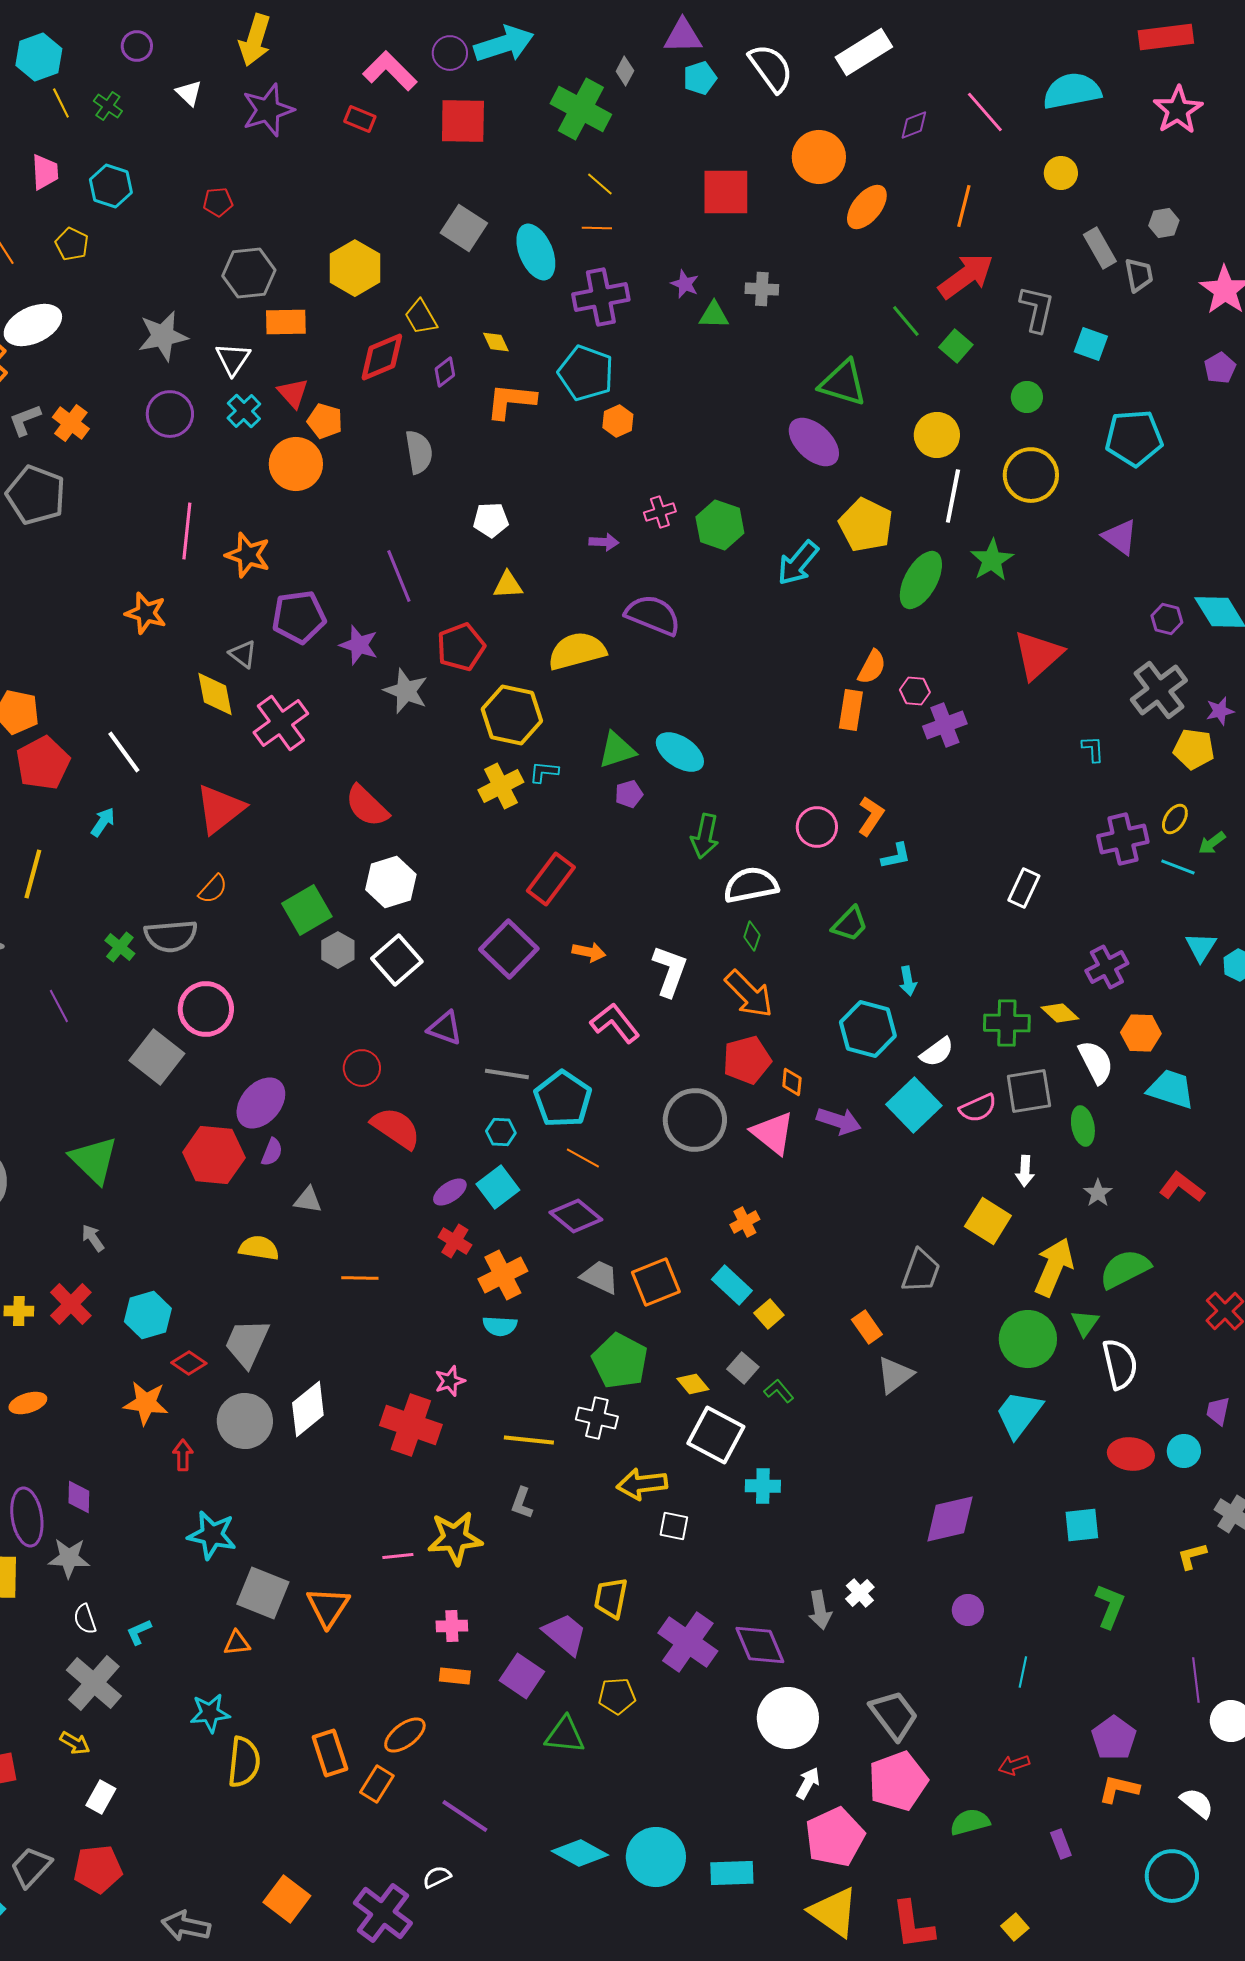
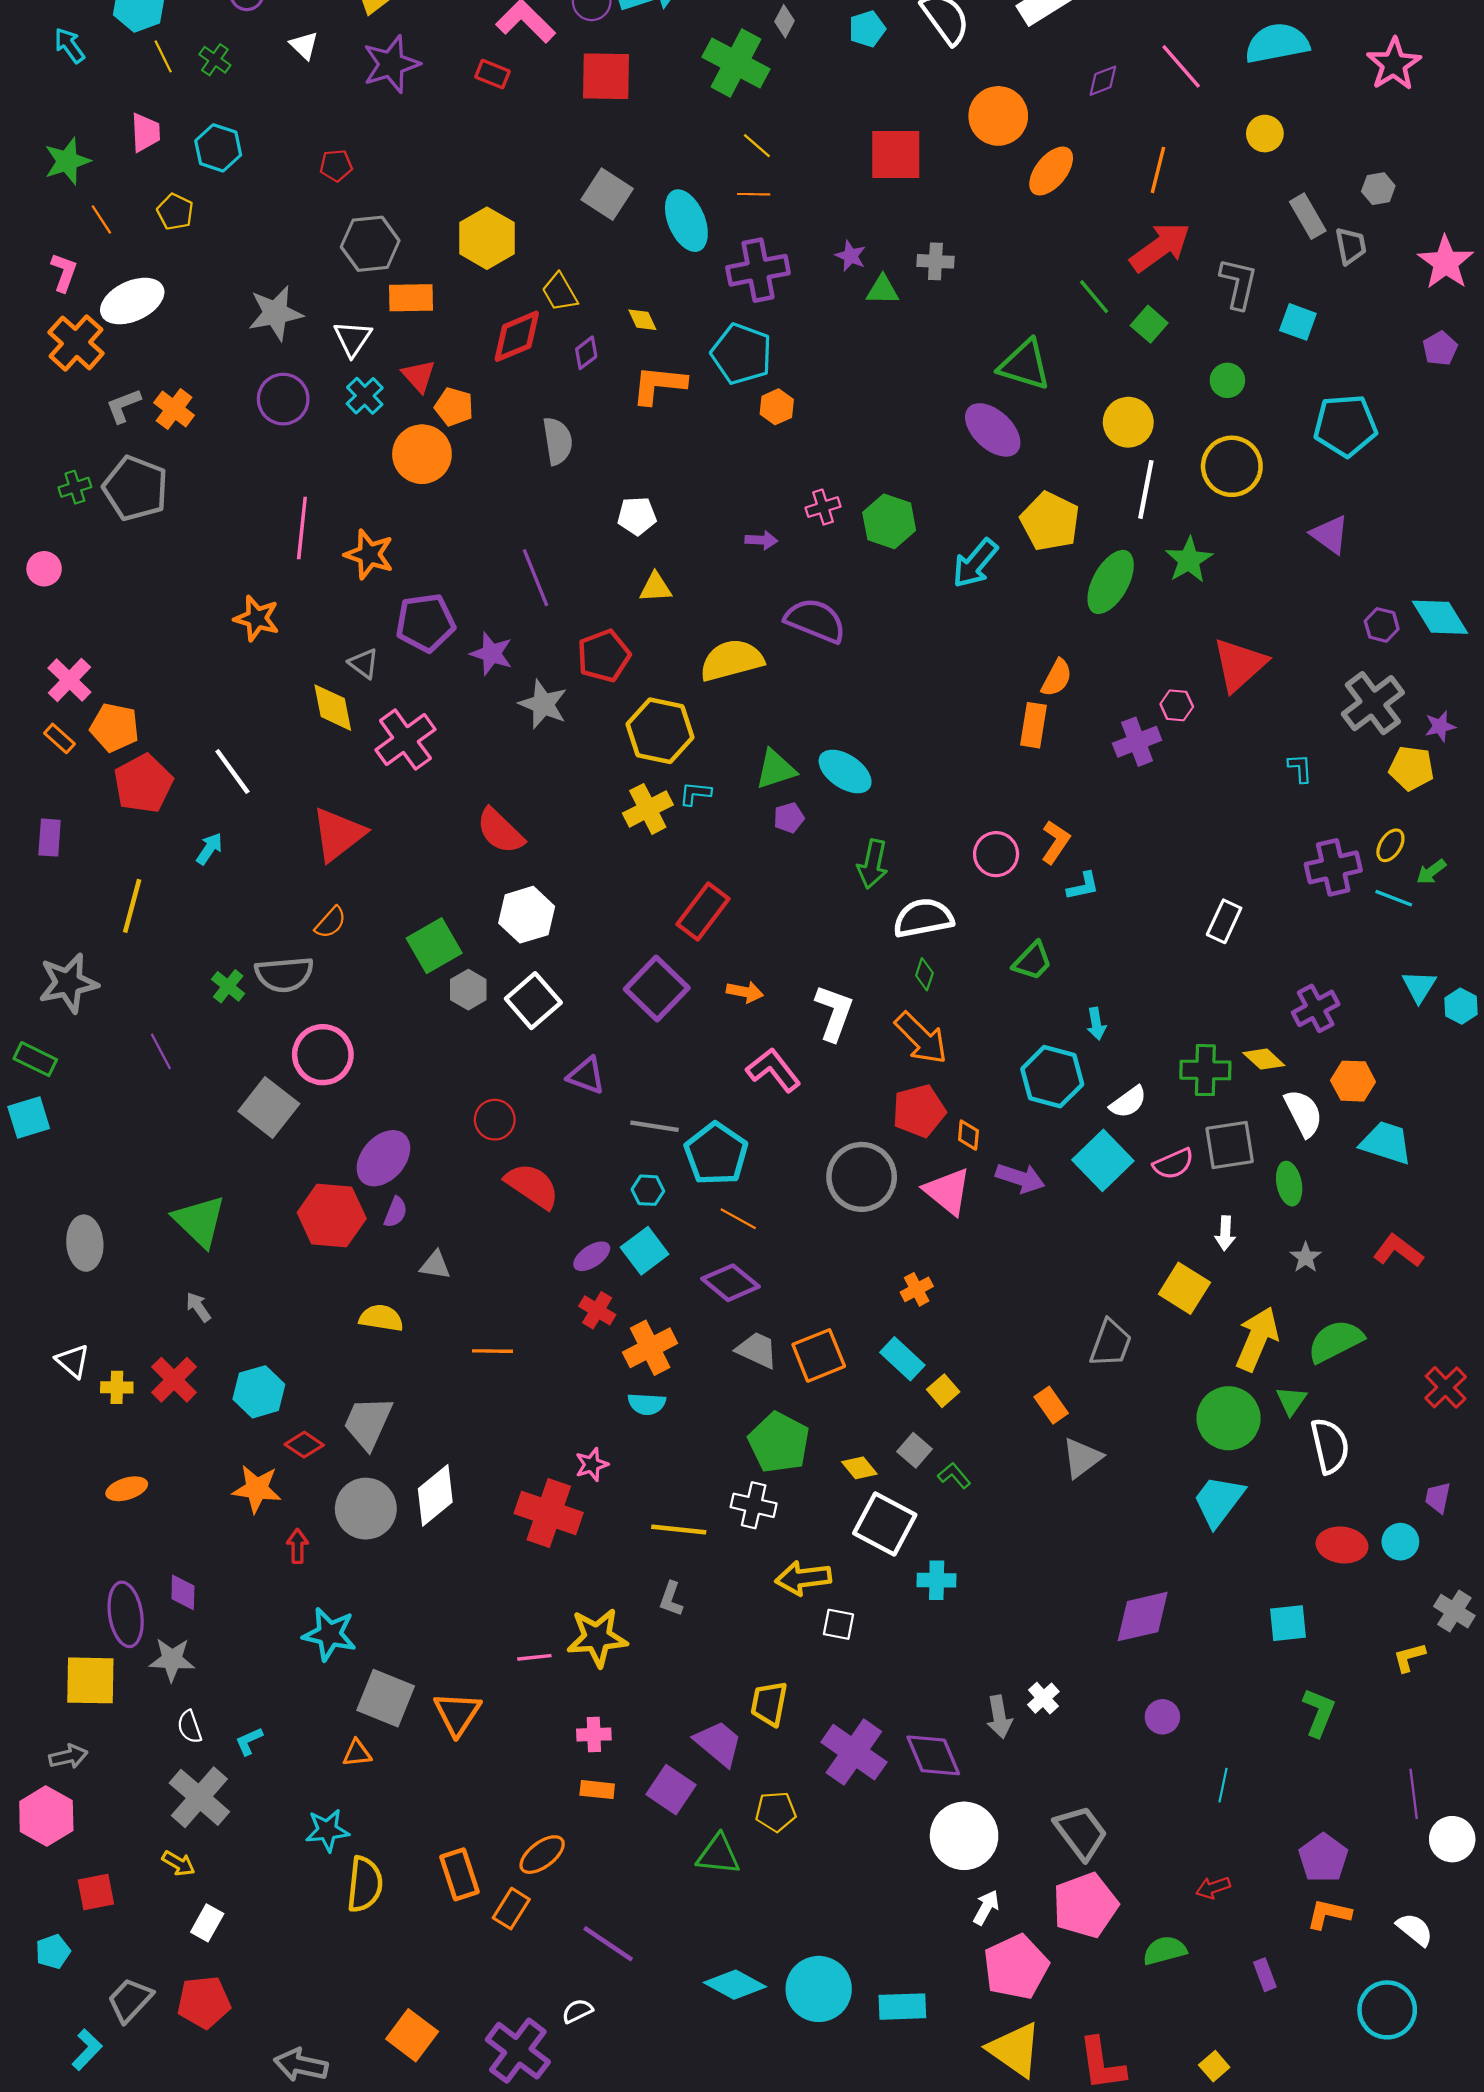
pink hexagon: (915, 691) -> (1177, 705), moved

